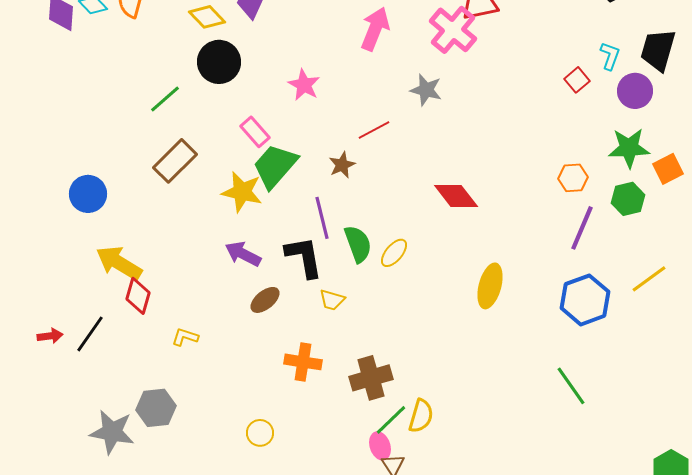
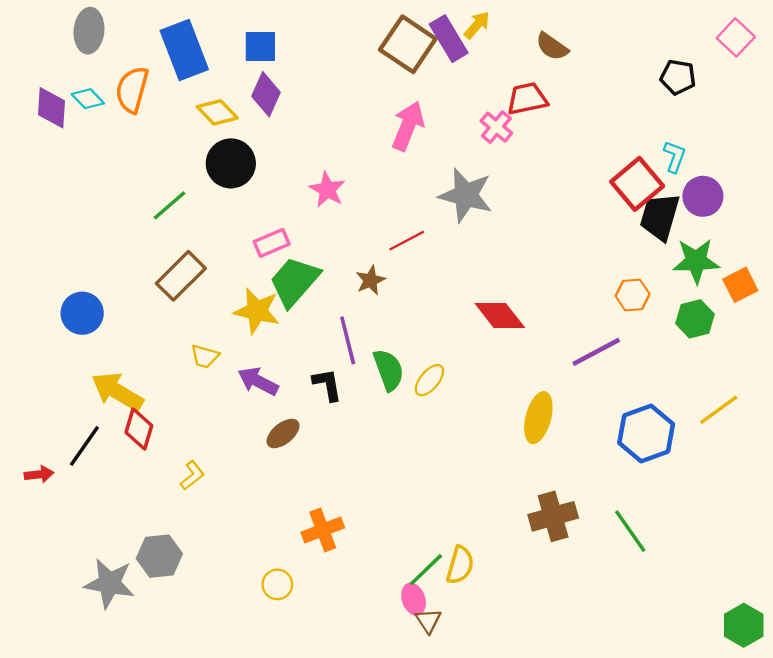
pink cross: (453, 30) -> (496, 127), size x0.6
black trapezoid: (658, 50) -> (660, 217), moved
red square: (577, 80) -> (637, 184), size x1.8
gray star: (426, 90) -> (466, 195), size x1.5
pink rectangle: (255, 132) -> (272, 243), turned -72
purple line: (582, 228) -> (596, 352), moved, turned 39
black L-shape: (304, 257) -> (327, 385), size x0.7
yellow trapezoid: (332, 300) -> (205, 356), moved
black line: (90, 334) -> (84, 446), moved
yellow L-shape: (185, 337) -> (192, 475), turned 124
orange cross: (303, 362) -> (323, 530), moved, turned -30
brown cross: (371, 378) -> (553, 516), moved

